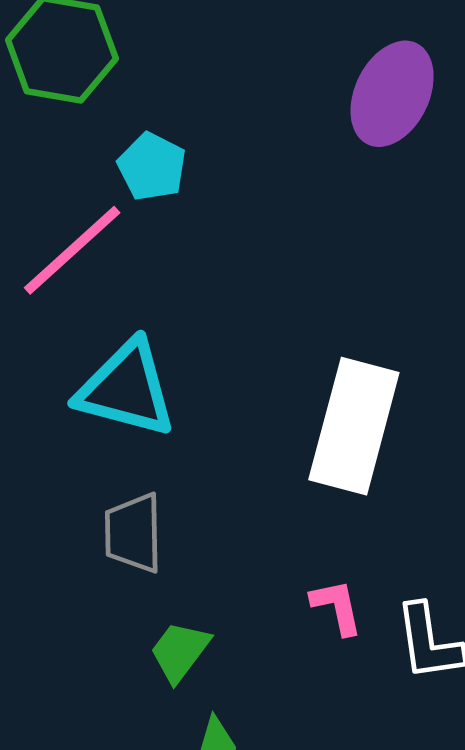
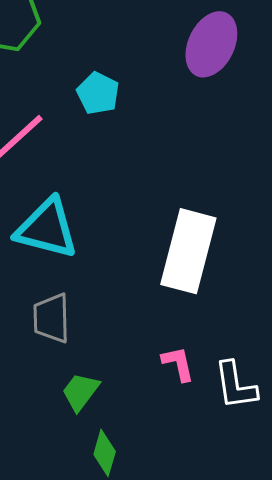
cyan pentagon: (152, 167) -> (98, 93), moved

